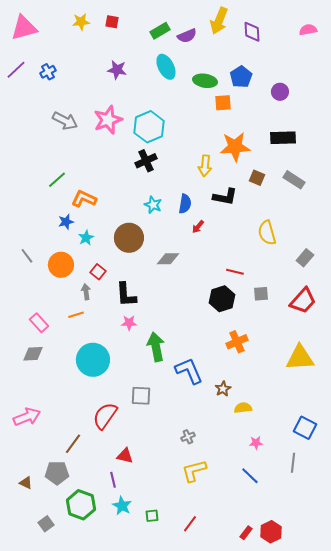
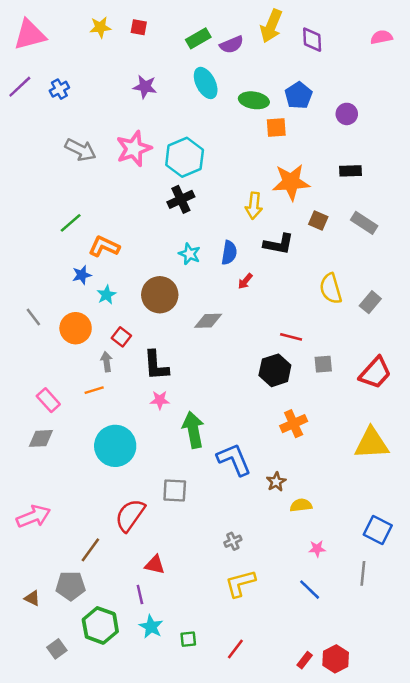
black rectangle: (283, 138) -> (350, 171), size x0.7
gray rectangle: (305, 258) -> (370, 302), moved

